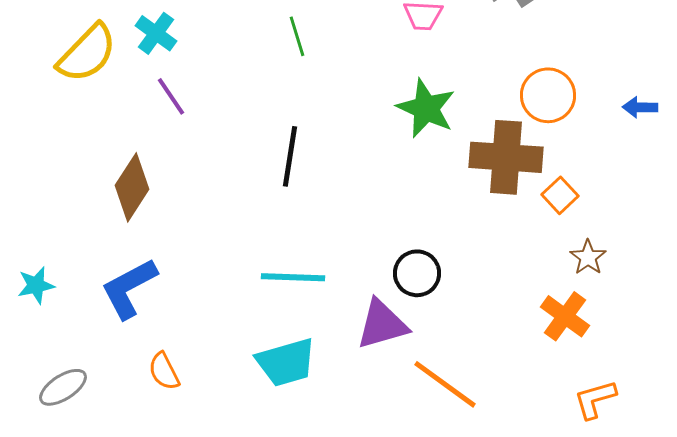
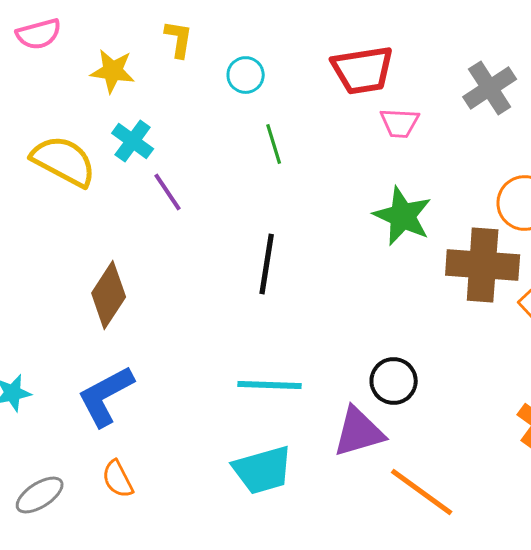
yellow semicircle: (87, 53) -> (64, 161), turned -106
purple line: (171, 96) -> (168, 192), moved
orange semicircle: (164, 371) -> (118, 479), moved

